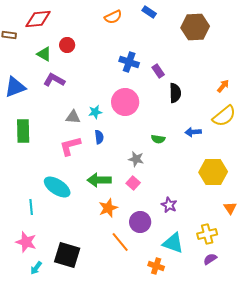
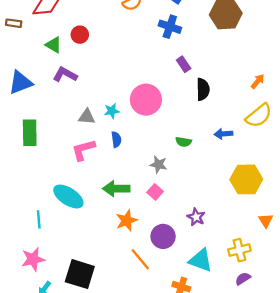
blue cross: (129, 62) -> (170, 27), moved
pink star: (26, 242) -> (33, 259), turned -30

